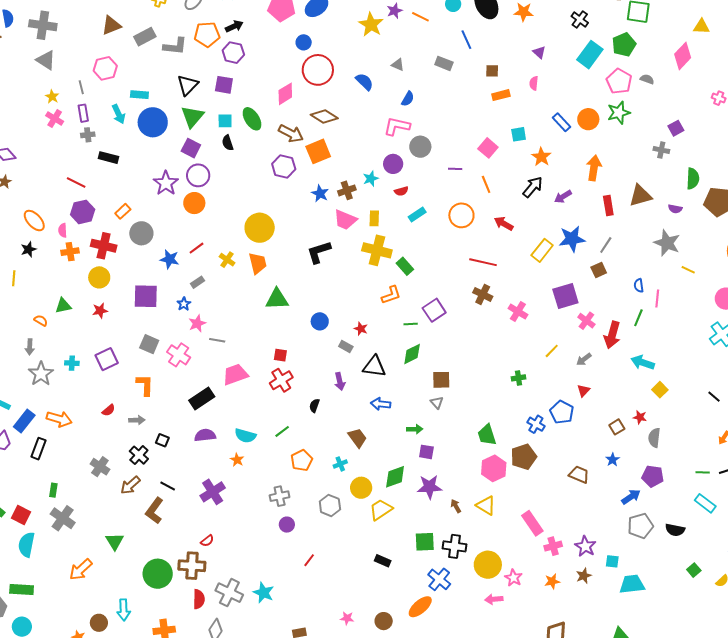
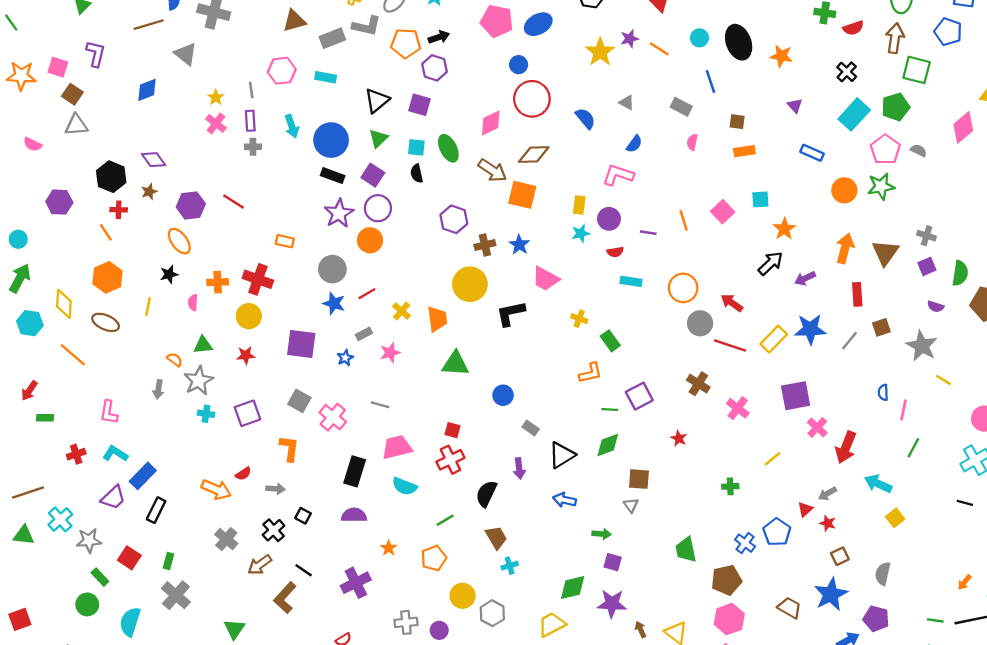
gray L-shape: (175, 46) -> (367, 26), moved
gray triangle: (46, 60) -> (186, 54), moved
pink semicircle: (534, 83) -> (692, 142), moved
cyan rectangle: (139, 95) -> (326, 77), moved
green triangle: (192, 117) -> (378, 138), size x0.7
brown diamond: (324, 117) -> (534, 154), turned -40
blue rectangle: (561, 122) -> (812, 153), moved, turned -30
purple square: (676, 128) -> (927, 266), moved
gray circle: (420, 147) -> (700, 323), moved
orange square: (318, 151) -> (522, 195), turned 30
black rectangle: (109, 158) -> (333, 176), moved
purple hexagon: (284, 166) -> (454, 219), moved
purple line: (455, 169) -> (648, 233), moved
orange line: (486, 184) -> (684, 220), moved
brown cross: (347, 190) -> (485, 245), moved
brown triangle: (640, 196) -> (885, 253), moved, turned -45
orange rectangle: (123, 211) -> (285, 241), turned 49
purple hexagon: (83, 212) -> (191, 205), moved
cyan rectangle: (417, 214) -> (631, 281), turned 36
yellow rectangle: (374, 218) -> (579, 205), moved
yellow circle: (260, 228) -> (470, 284), moved
pink semicircle: (63, 230) -> (193, 303), moved
gray circle: (141, 233) -> (332, 269), moved
yellow cross: (377, 250) -> (579, 319), size x0.5
red line: (483, 262) -> (730, 345), moved
brown square: (599, 270) -> (881, 327), moved
green line: (638, 318) -> (913, 448), moved
pink star: (197, 323) -> (390, 353), moved
red star: (361, 329) -> (679, 438), moved
gray arrow: (584, 359) -> (827, 494), moved
black triangle: (374, 366) -> (562, 455), turned -45
gray star: (41, 374) -> (199, 381), moved
black line: (714, 397) -> (965, 503), moved, turned -32
black rectangle: (202, 398) -> (355, 471), turned -45
black semicircle: (314, 406) -> (486, 494), size x1.6
red star: (640, 417) -> (828, 523), moved
orange arrow: (59, 419) -> (216, 489), moved
cyan semicircle: (245, 436) -> (405, 486), moved
brown trapezoid: (357, 438) -> (496, 537), moved
orange pentagon: (302, 460) -> (434, 558), moved
blue star: (613, 460) -> (831, 594), size x2.0
pink hexagon: (494, 468) -> (729, 619), moved
yellow circle: (361, 488) -> (463, 596), moved
gray cross: (280, 496) -> (406, 622), moved
red square: (21, 515) -> (129, 558), moved

